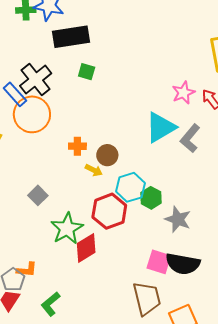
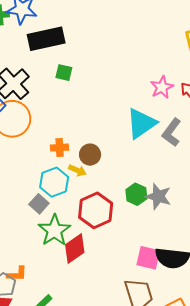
cyan hexagon: (130, 187) -> (54, 182), moved
gray square: (38, 195) -> (39, 204), moved
gray star: (178, 219) -> (158, 196), moved

